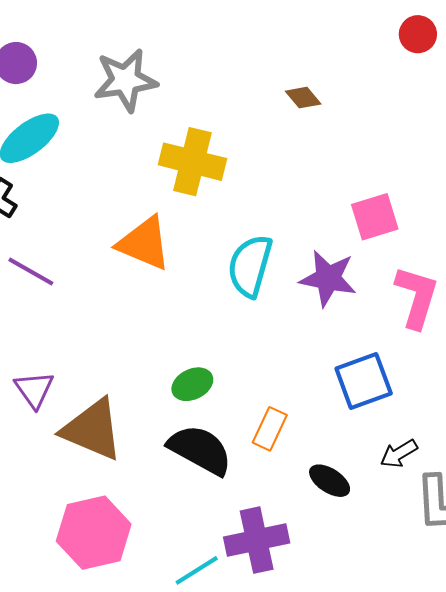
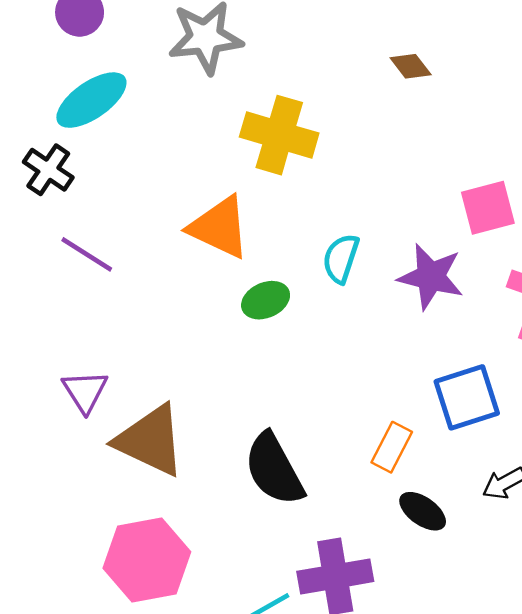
cyan semicircle: (250, 266) -> (341, 258), size x0.7
green ellipse: (192, 384) -> (266, 300), moved
orange rectangle: (270, 429) -> (392, 447), moved
black semicircle: (200, 450) -> (274, 469), turned -150

